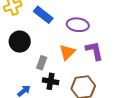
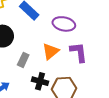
black cross: (51, 81) -> (40, 81), moved

